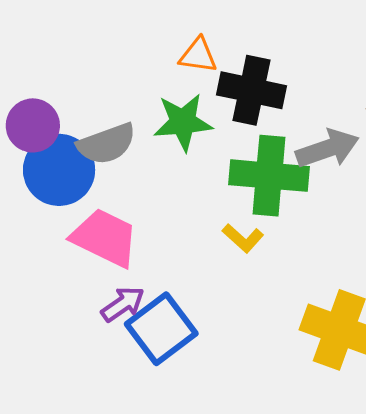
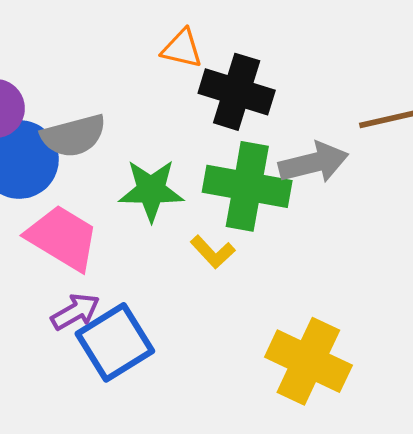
green star: (183, 122) -> (151, 190), moved

